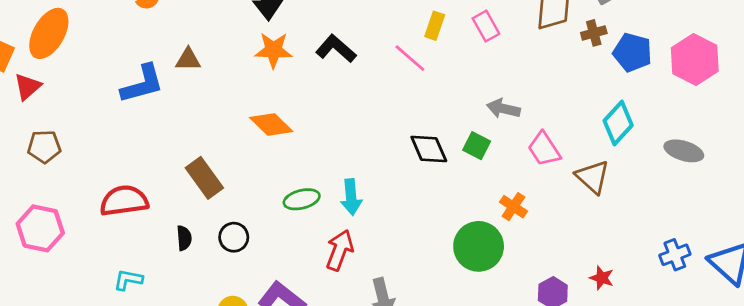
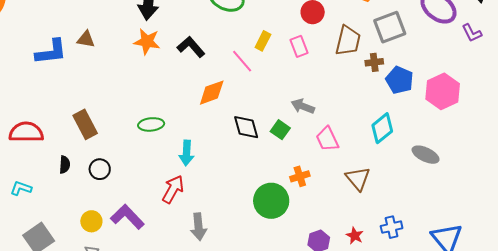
orange diamond: (271, 124) -> (212, 93), moved, turned -72
brown triangle: (593, 177) -> (358, 179), moved
green ellipse: (302, 199) -> (151, 124), moved
orange cross: (513, 207) -> (300, 176), turned 30
blue cross: (675, 255) -> (392, 227), moved

